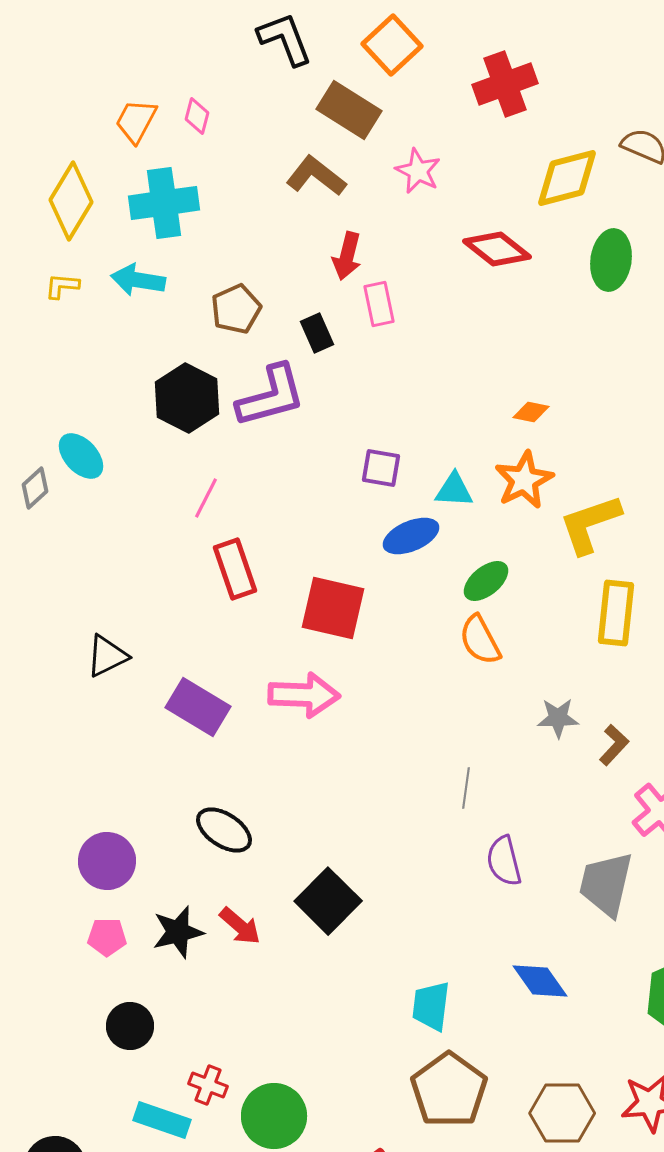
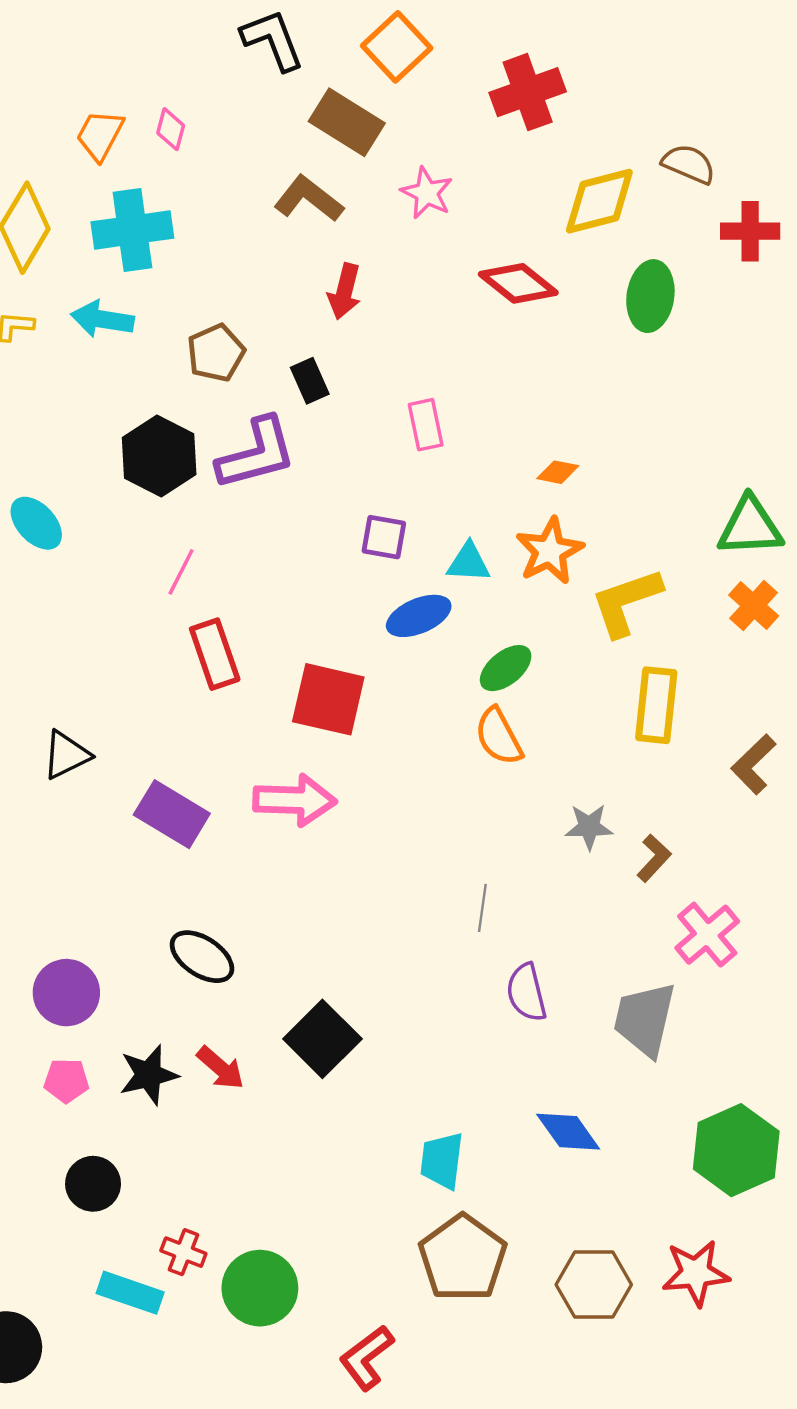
pink rectangle: (379, 304) -> (426, 425), moved

